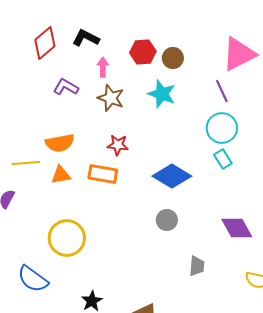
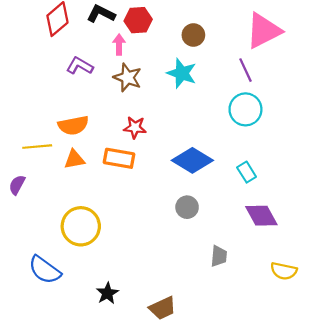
red hexagon: (143, 52) -> (138, 20), moved
cyan rectangle: (223, 159) -> (247, 172), moved

